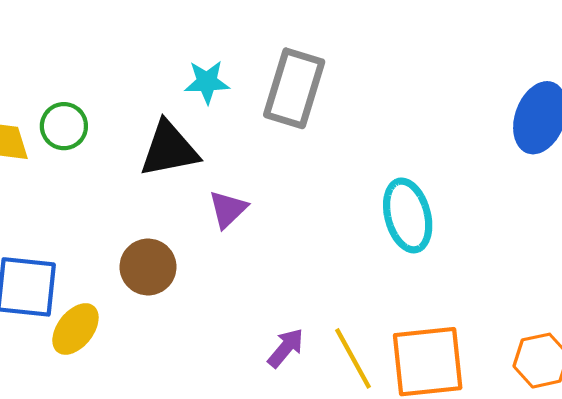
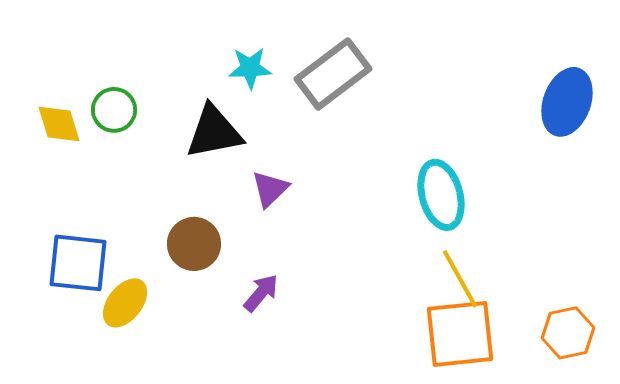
gray rectangle: (294, 88) -> (333, 74), turned 36
purple arrow: (286, 348) -> (261, 293), moved
yellow line: (353, 358) -> (460, 279), moved

